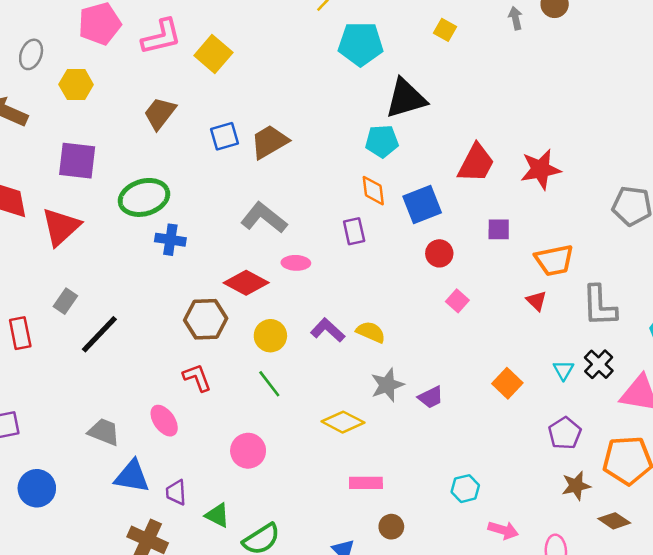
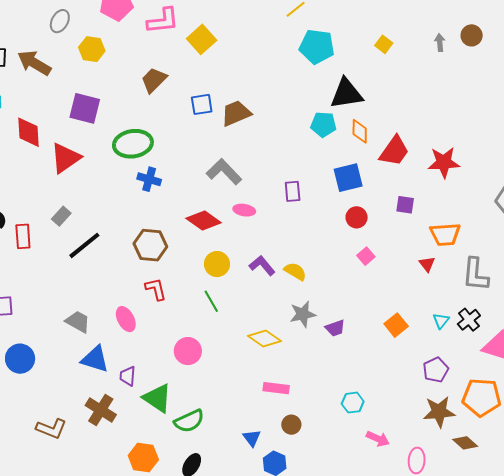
orange diamond: (373, 191) -> (360, 131), moved
brown hexagon: (206, 319) -> (150, 245), moved
brown star: (576, 486) -> (439, 412), size x1.4
green triangle: (217, 515) -> (157, 398), size x1.5

